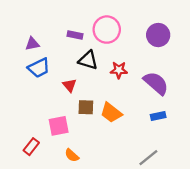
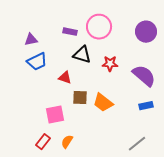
red triangle: (70, 85) -> (65, 78), turned -32
red rectangle: (31, 147) -> (43, 142), moved
orange semicircle: (72, 155) -> (67, 142), turned 80

